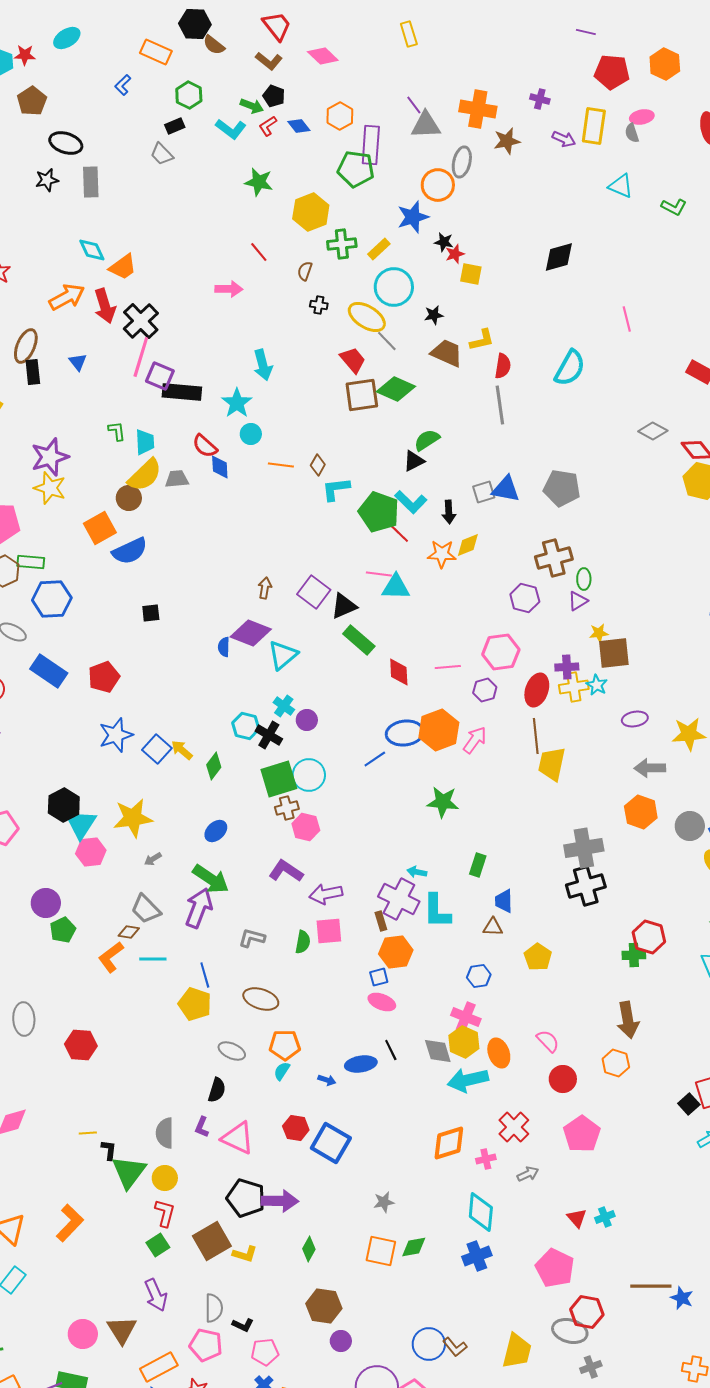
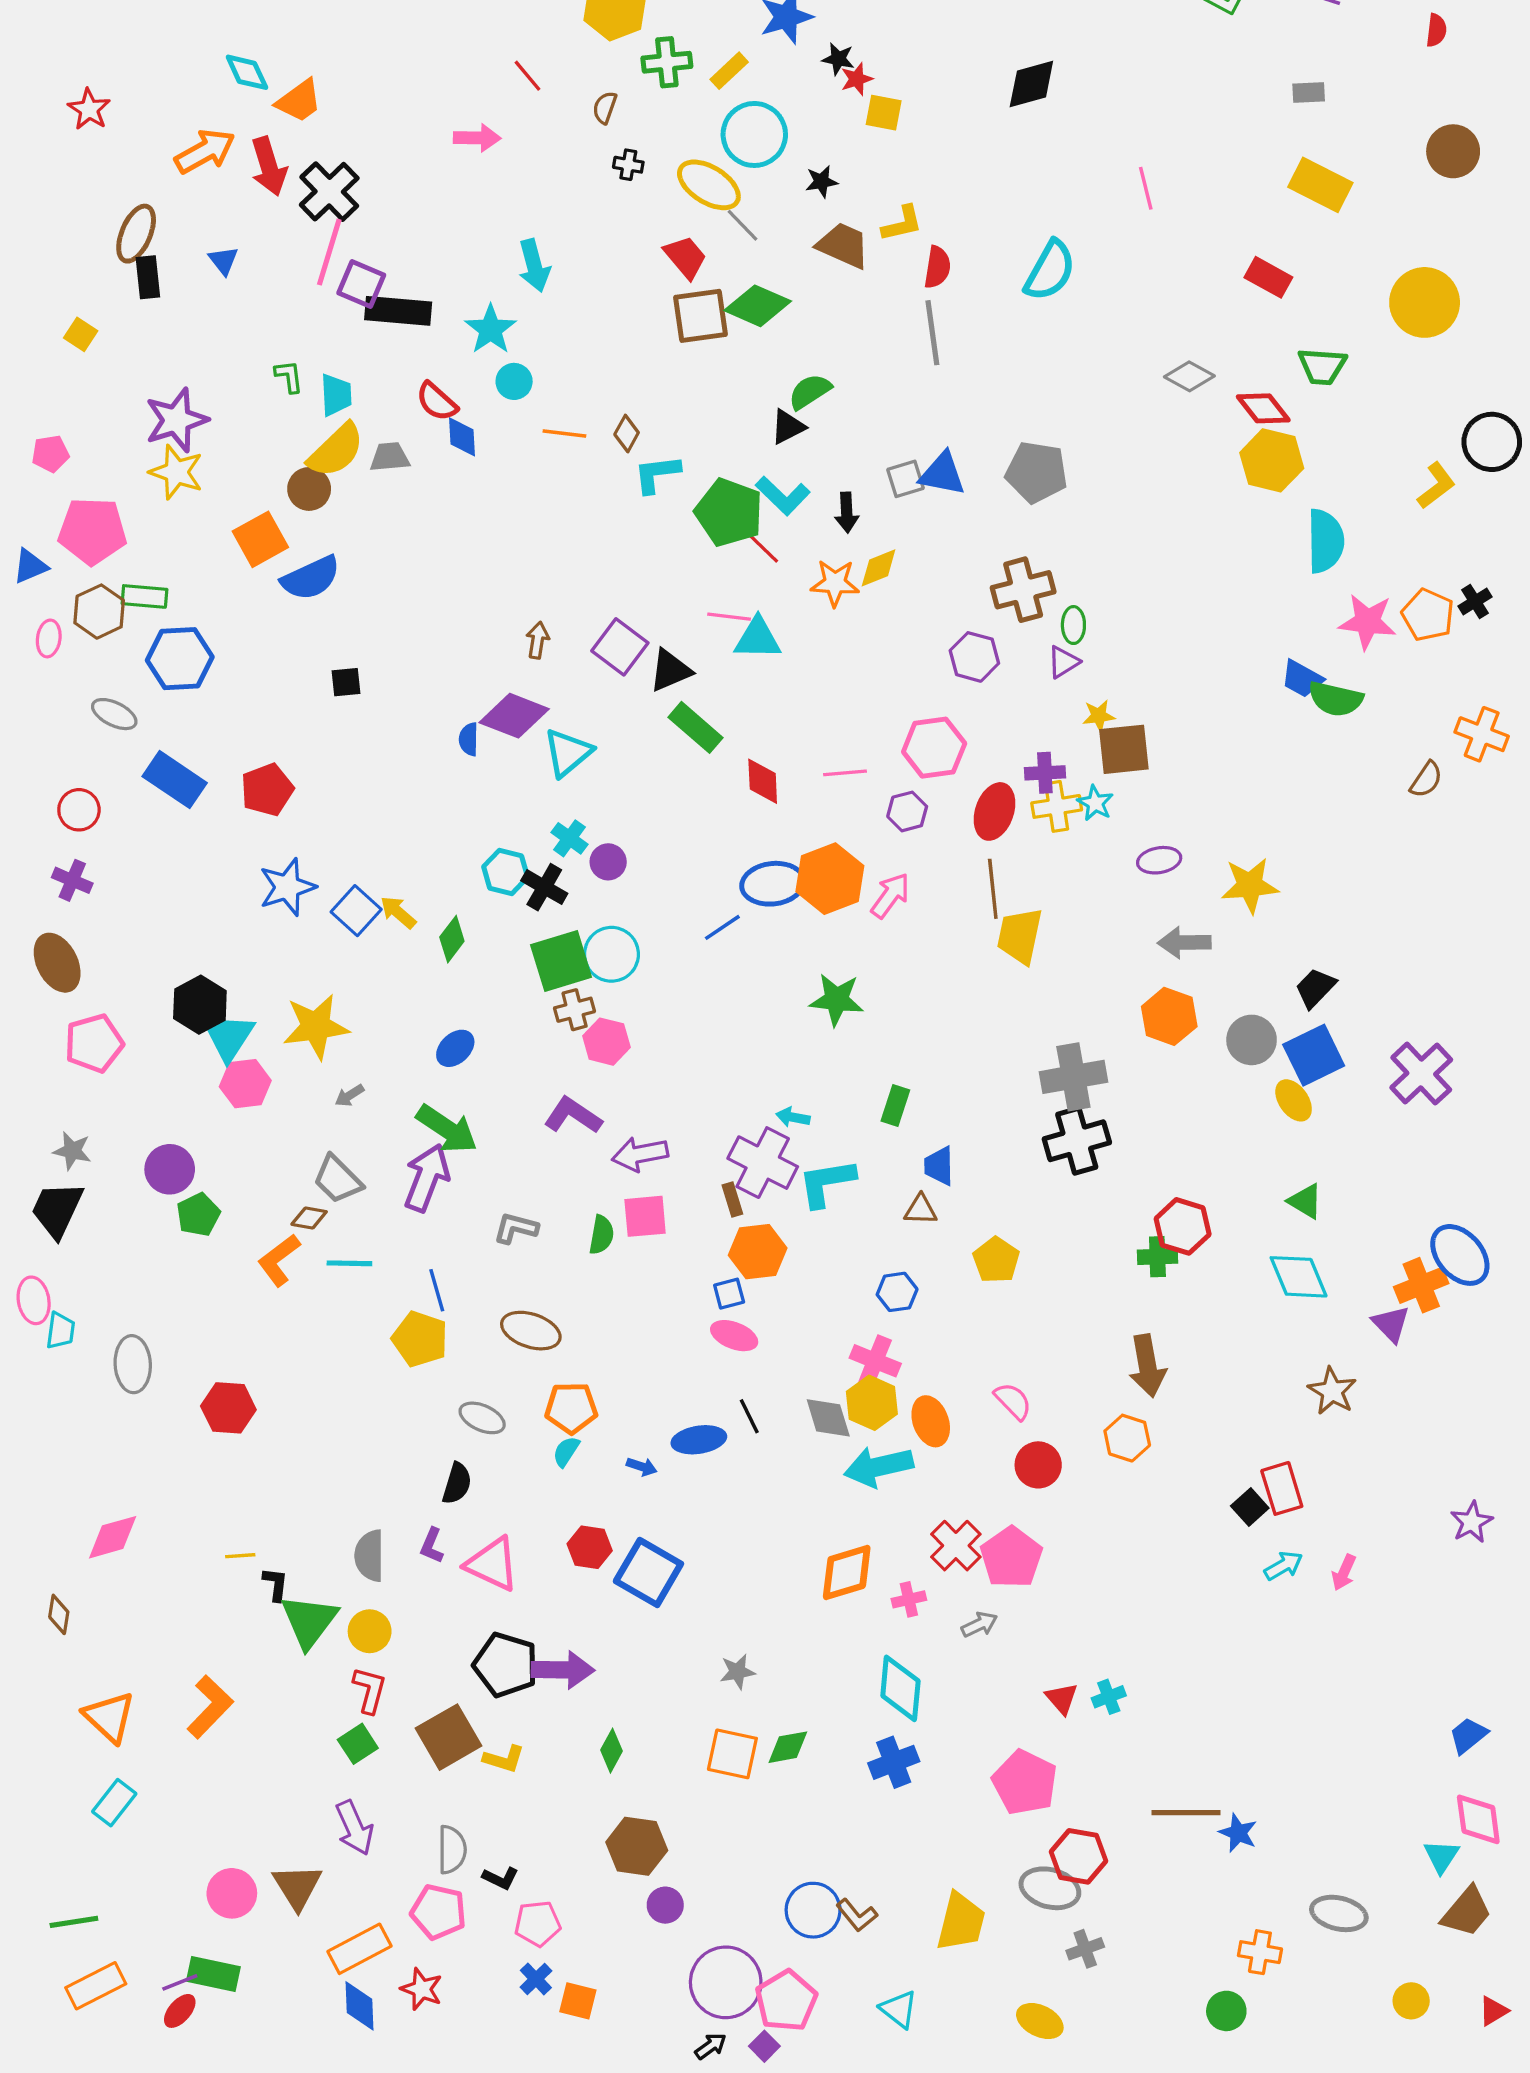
cyan L-shape: (437, 911) -> (827, 1183), turned 81
pink pentagon: (582, 1134) -> (1011, 1557), moved

